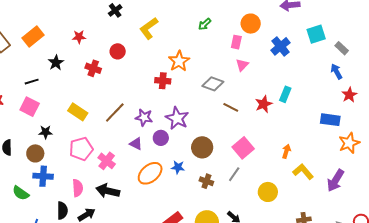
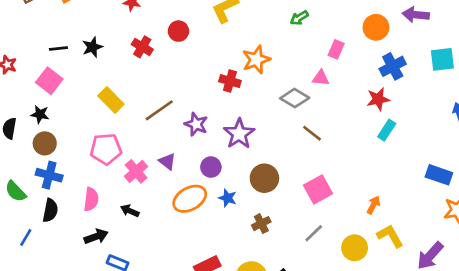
orange circle: (251, 24) -> (376, 27), moved
black star: (56, 63) -> (92, 47), moved
pink triangle: (242, 65) -> (321, 78), moved, turned 40
red star: (264, 104) -> (378, 99), moved
black star: (45, 132) -> (40, 114), moved
purple circle: (161, 138) -> (211, 167), moved
purple triangle: (136, 144) -> (167, 161), moved
gray line: (234, 174) -> (314, 233), moved
brown cross: (206, 181) -> (261, 224), turned 32
black arrow: (108, 191) -> (130, 211), size x0.6
yellow circle: (268, 192) -> (355, 248), moved
black semicircle: (62, 211) -> (50, 210), moved

